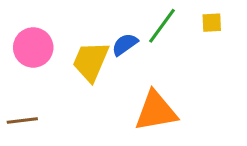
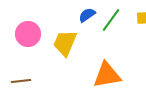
blue semicircle: (125, 44) -> (87, 15), moved

